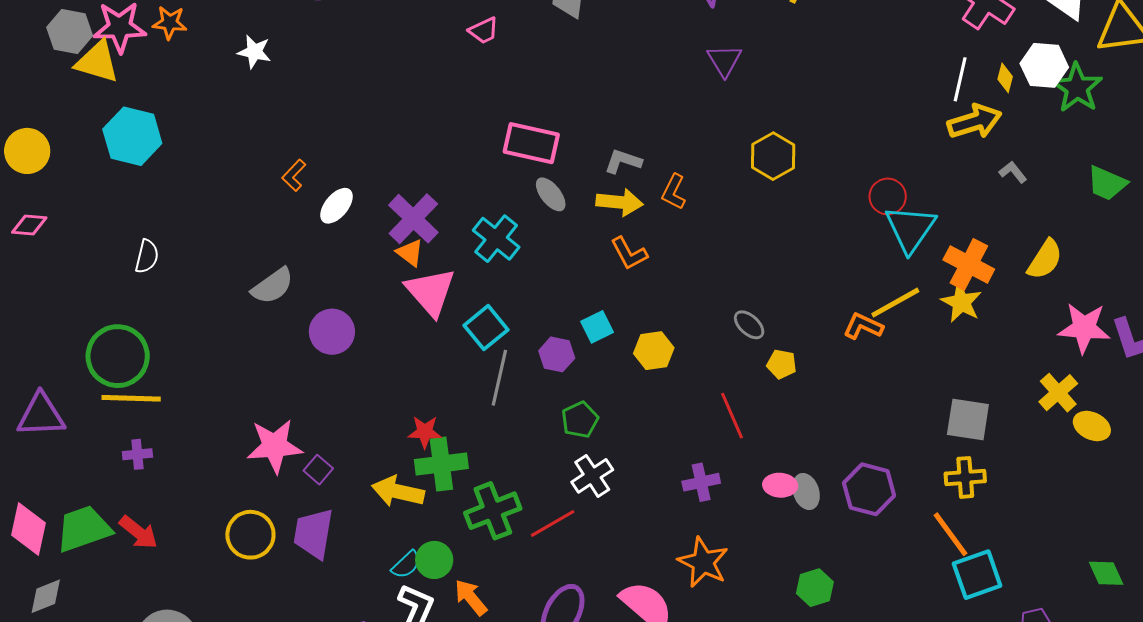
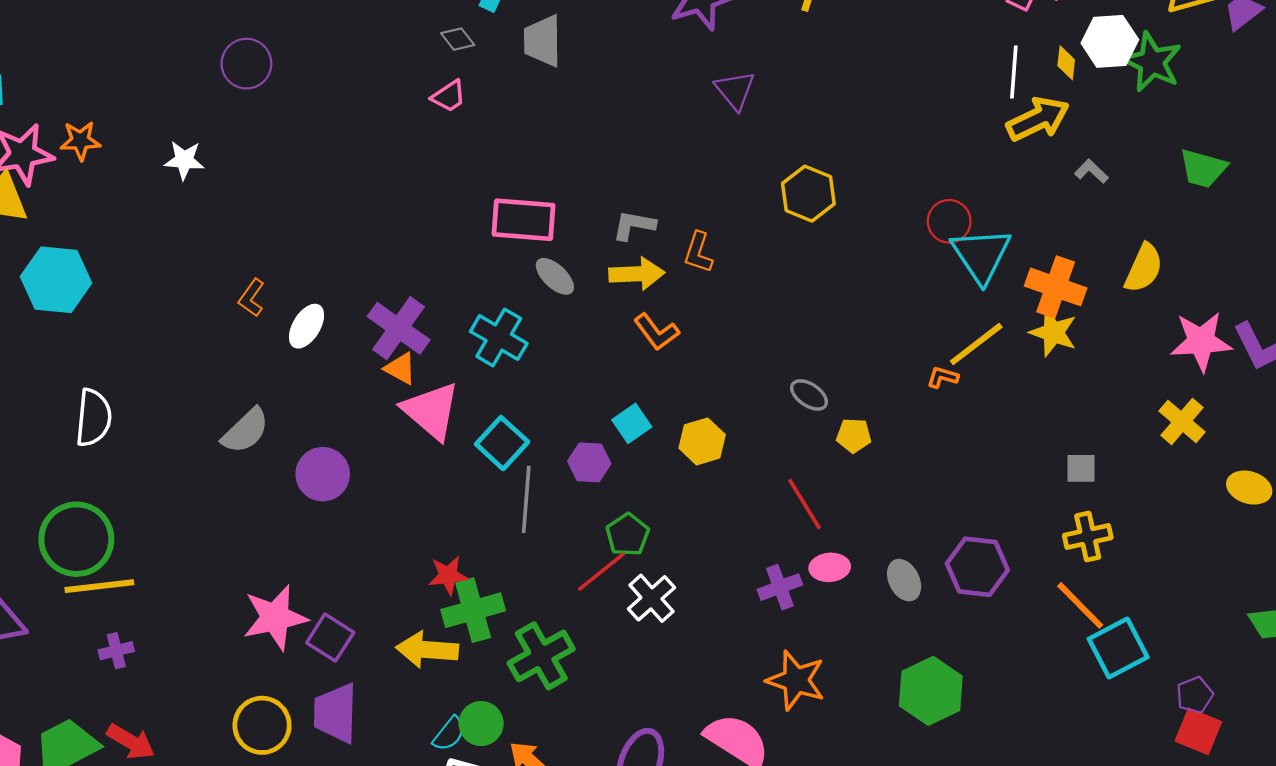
white semicircle: (147, 256) -> (94, 418), size x1.4
orange L-shape: (863, 326) -> (943, 377), size x0.7
gray square: (968, 419) -> (1081, 468), size x0.6
yellow ellipse: (1092, 426) -> (1249, 488), moved
purple square: (318, 470) -> (330, 638), size x1.4
pink ellipse: (780, 485) -> (830, 567), moved
red line: (553, 523) -> (601, 572), moved
green hexagon: (815, 588) -> (931, 691), size x1.5

